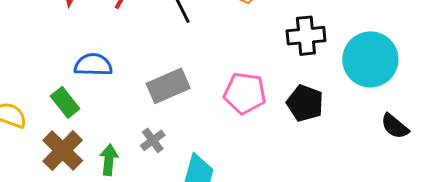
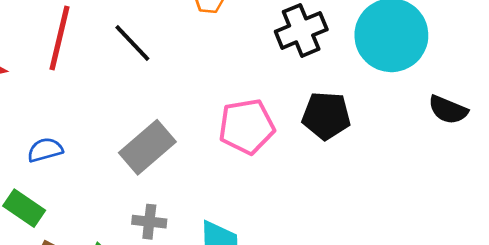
blue semicircle: (93, 65) -> (45, 150), size x0.7
gray cross: (153, 140) -> (149, 222), turned -30

